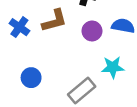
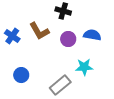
brown L-shape: (54, 21) -> (39, 31), turned 75

